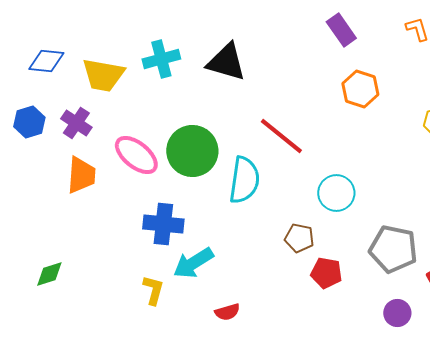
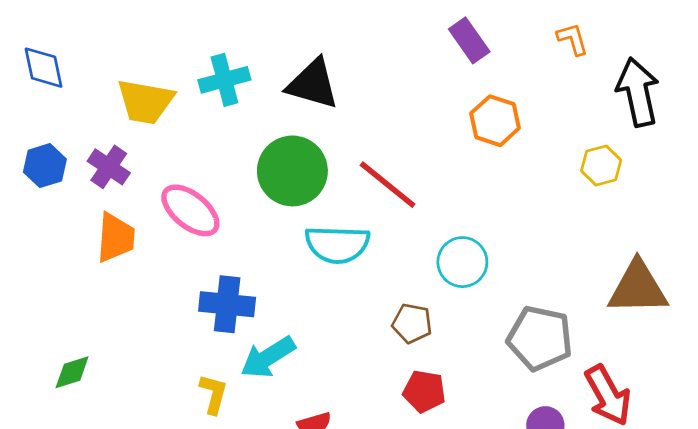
blue diamond: (46, 61) -> (44, 68), moved, turned 72
green circle: (192, 151) -> (292, 171), moved
cyan semicircle: (244, 180) -> (337, 244), turned 84
red pentagon: (326, 273) -> (424, 391), moved

